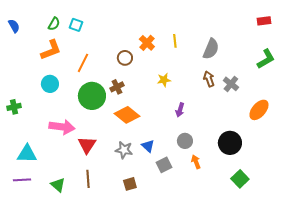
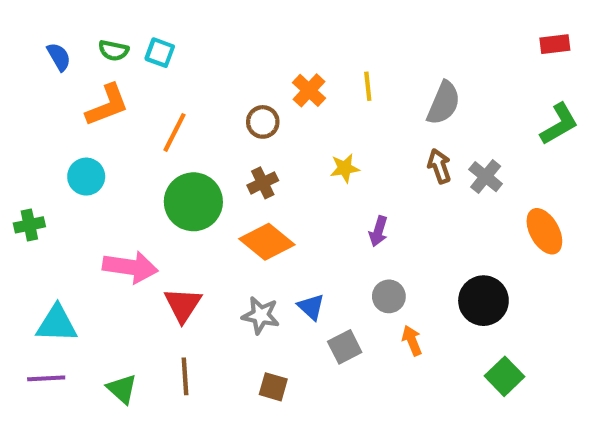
green semicircle: (54, 24) -> (114, 50), turned 72
blue semicircle: (14, 26) -> (59, 57), moved
cyan circle: (50, 84) -> (86, 177), moved
brown cross: (117, 87) -> (263, 183), moved
orange ellipse: (259, 110) -> (544, 231), turned -70
brown square: (130, 184) -> (273, 387), turned 32

